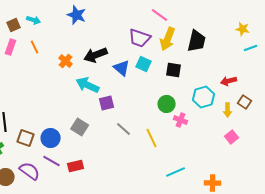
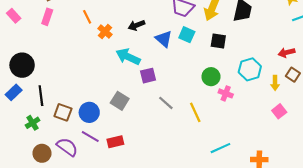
orange line: (35, 47) -> (87, 17), moved
black arrow: (96, 55) -> (136, 25), size x0.7
red arrow: (229, 81) -> (287, 53), moved

